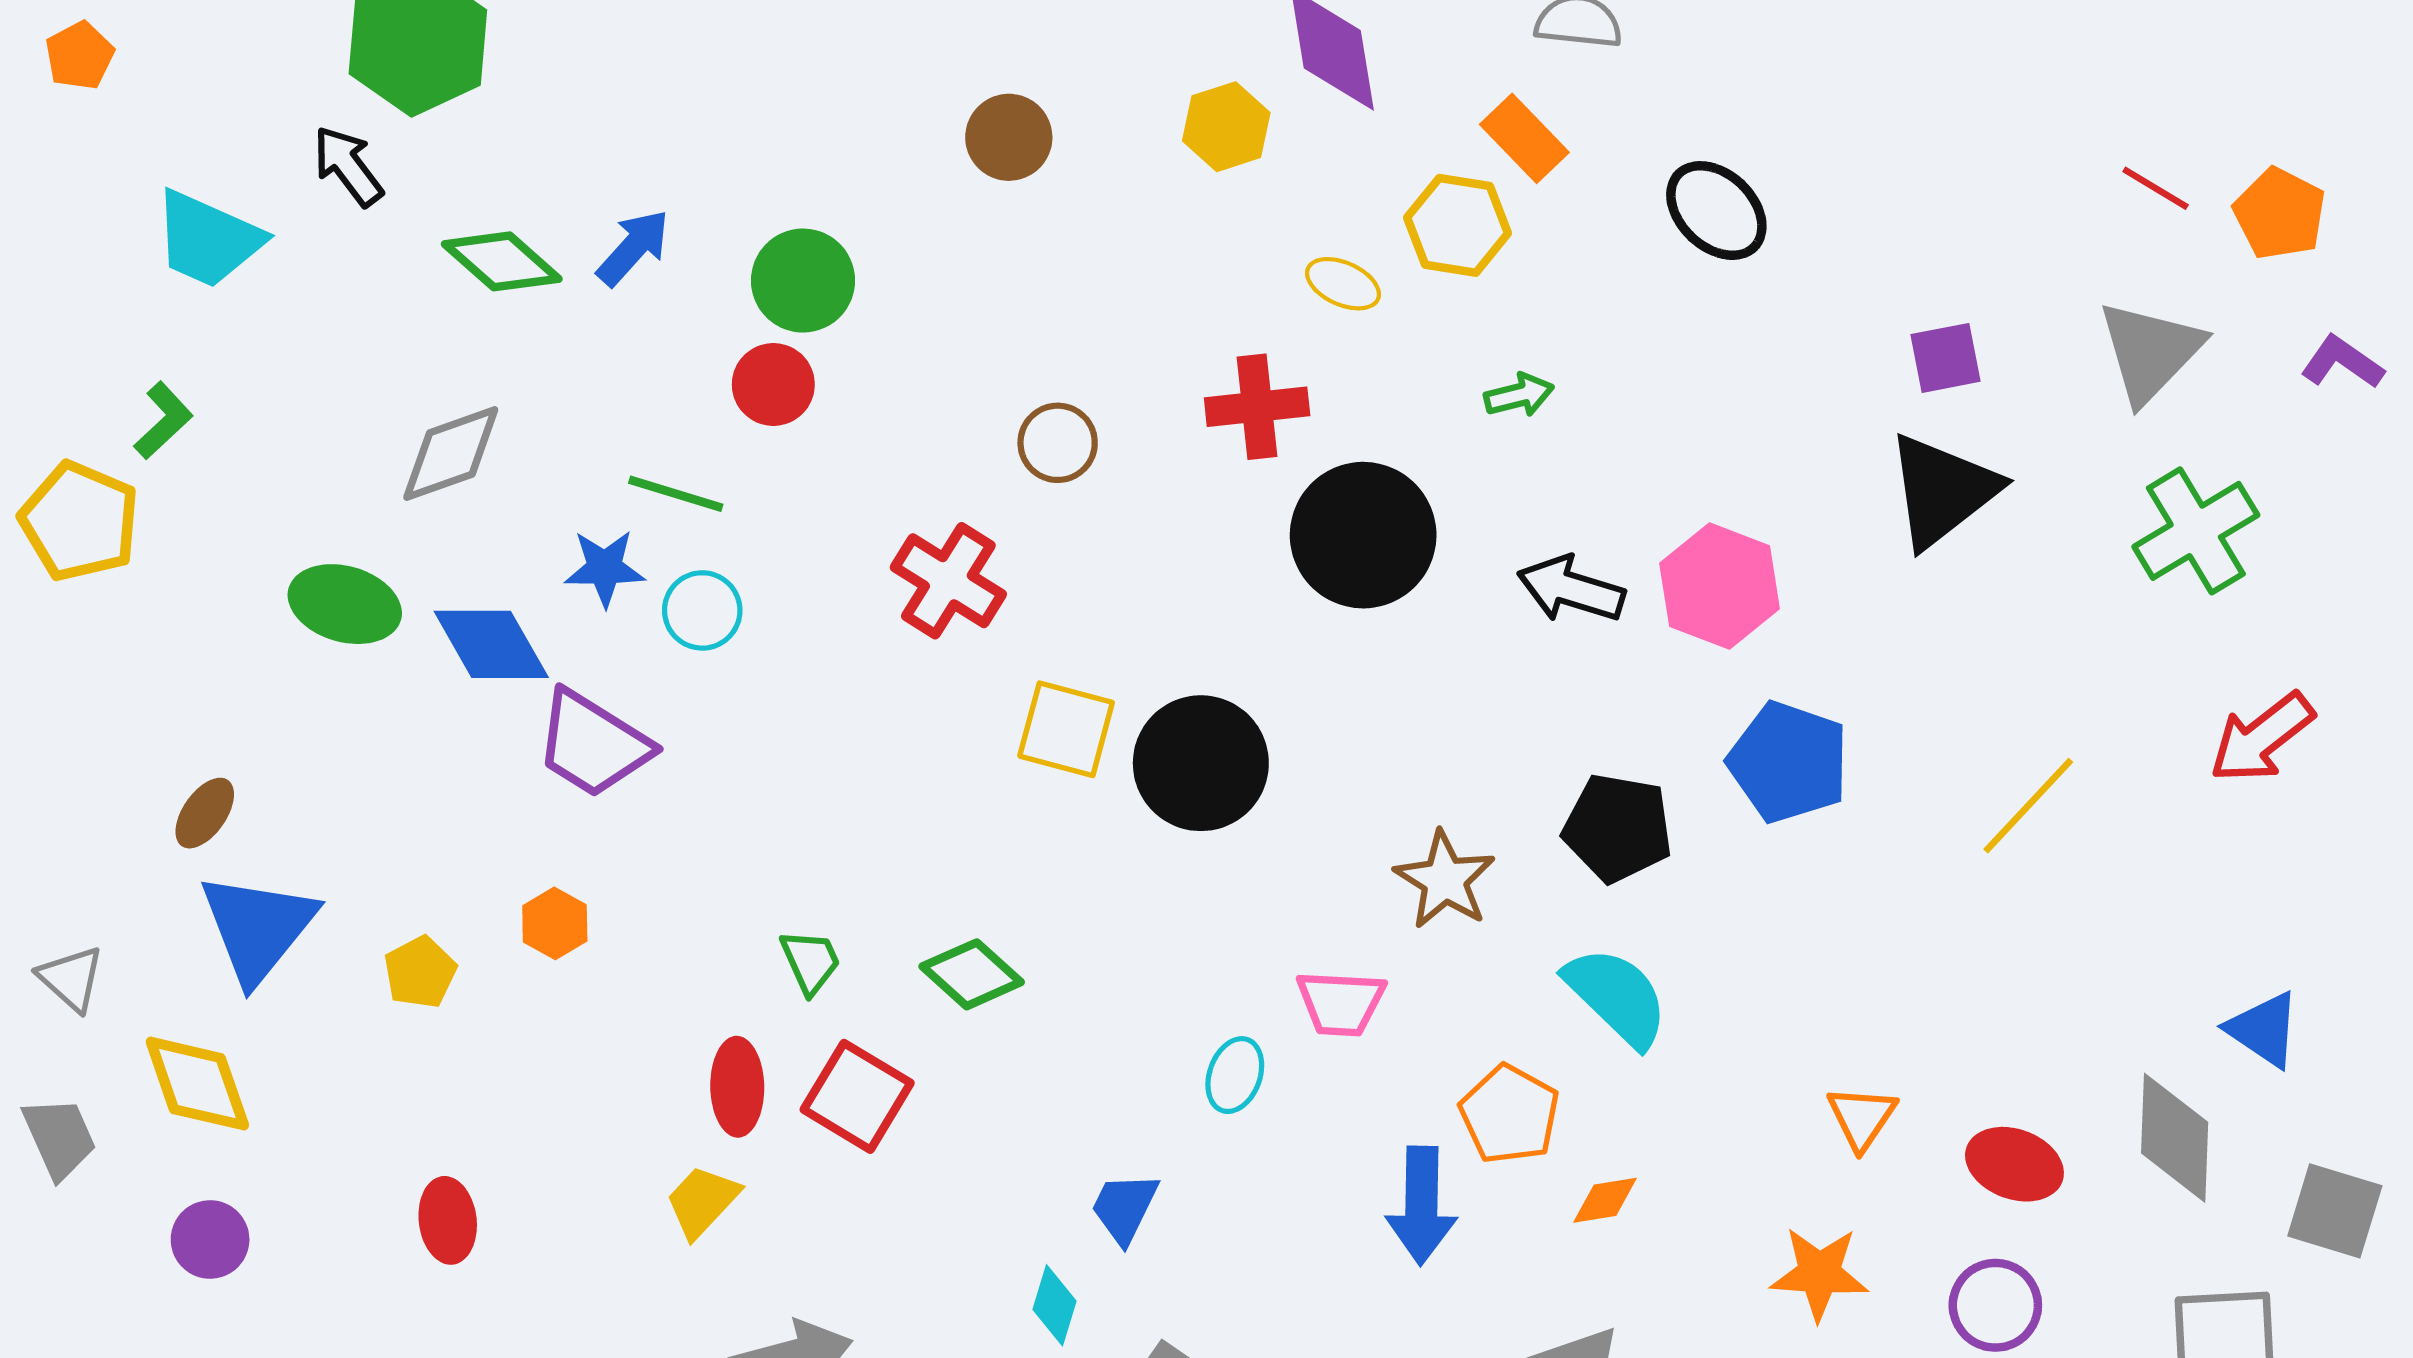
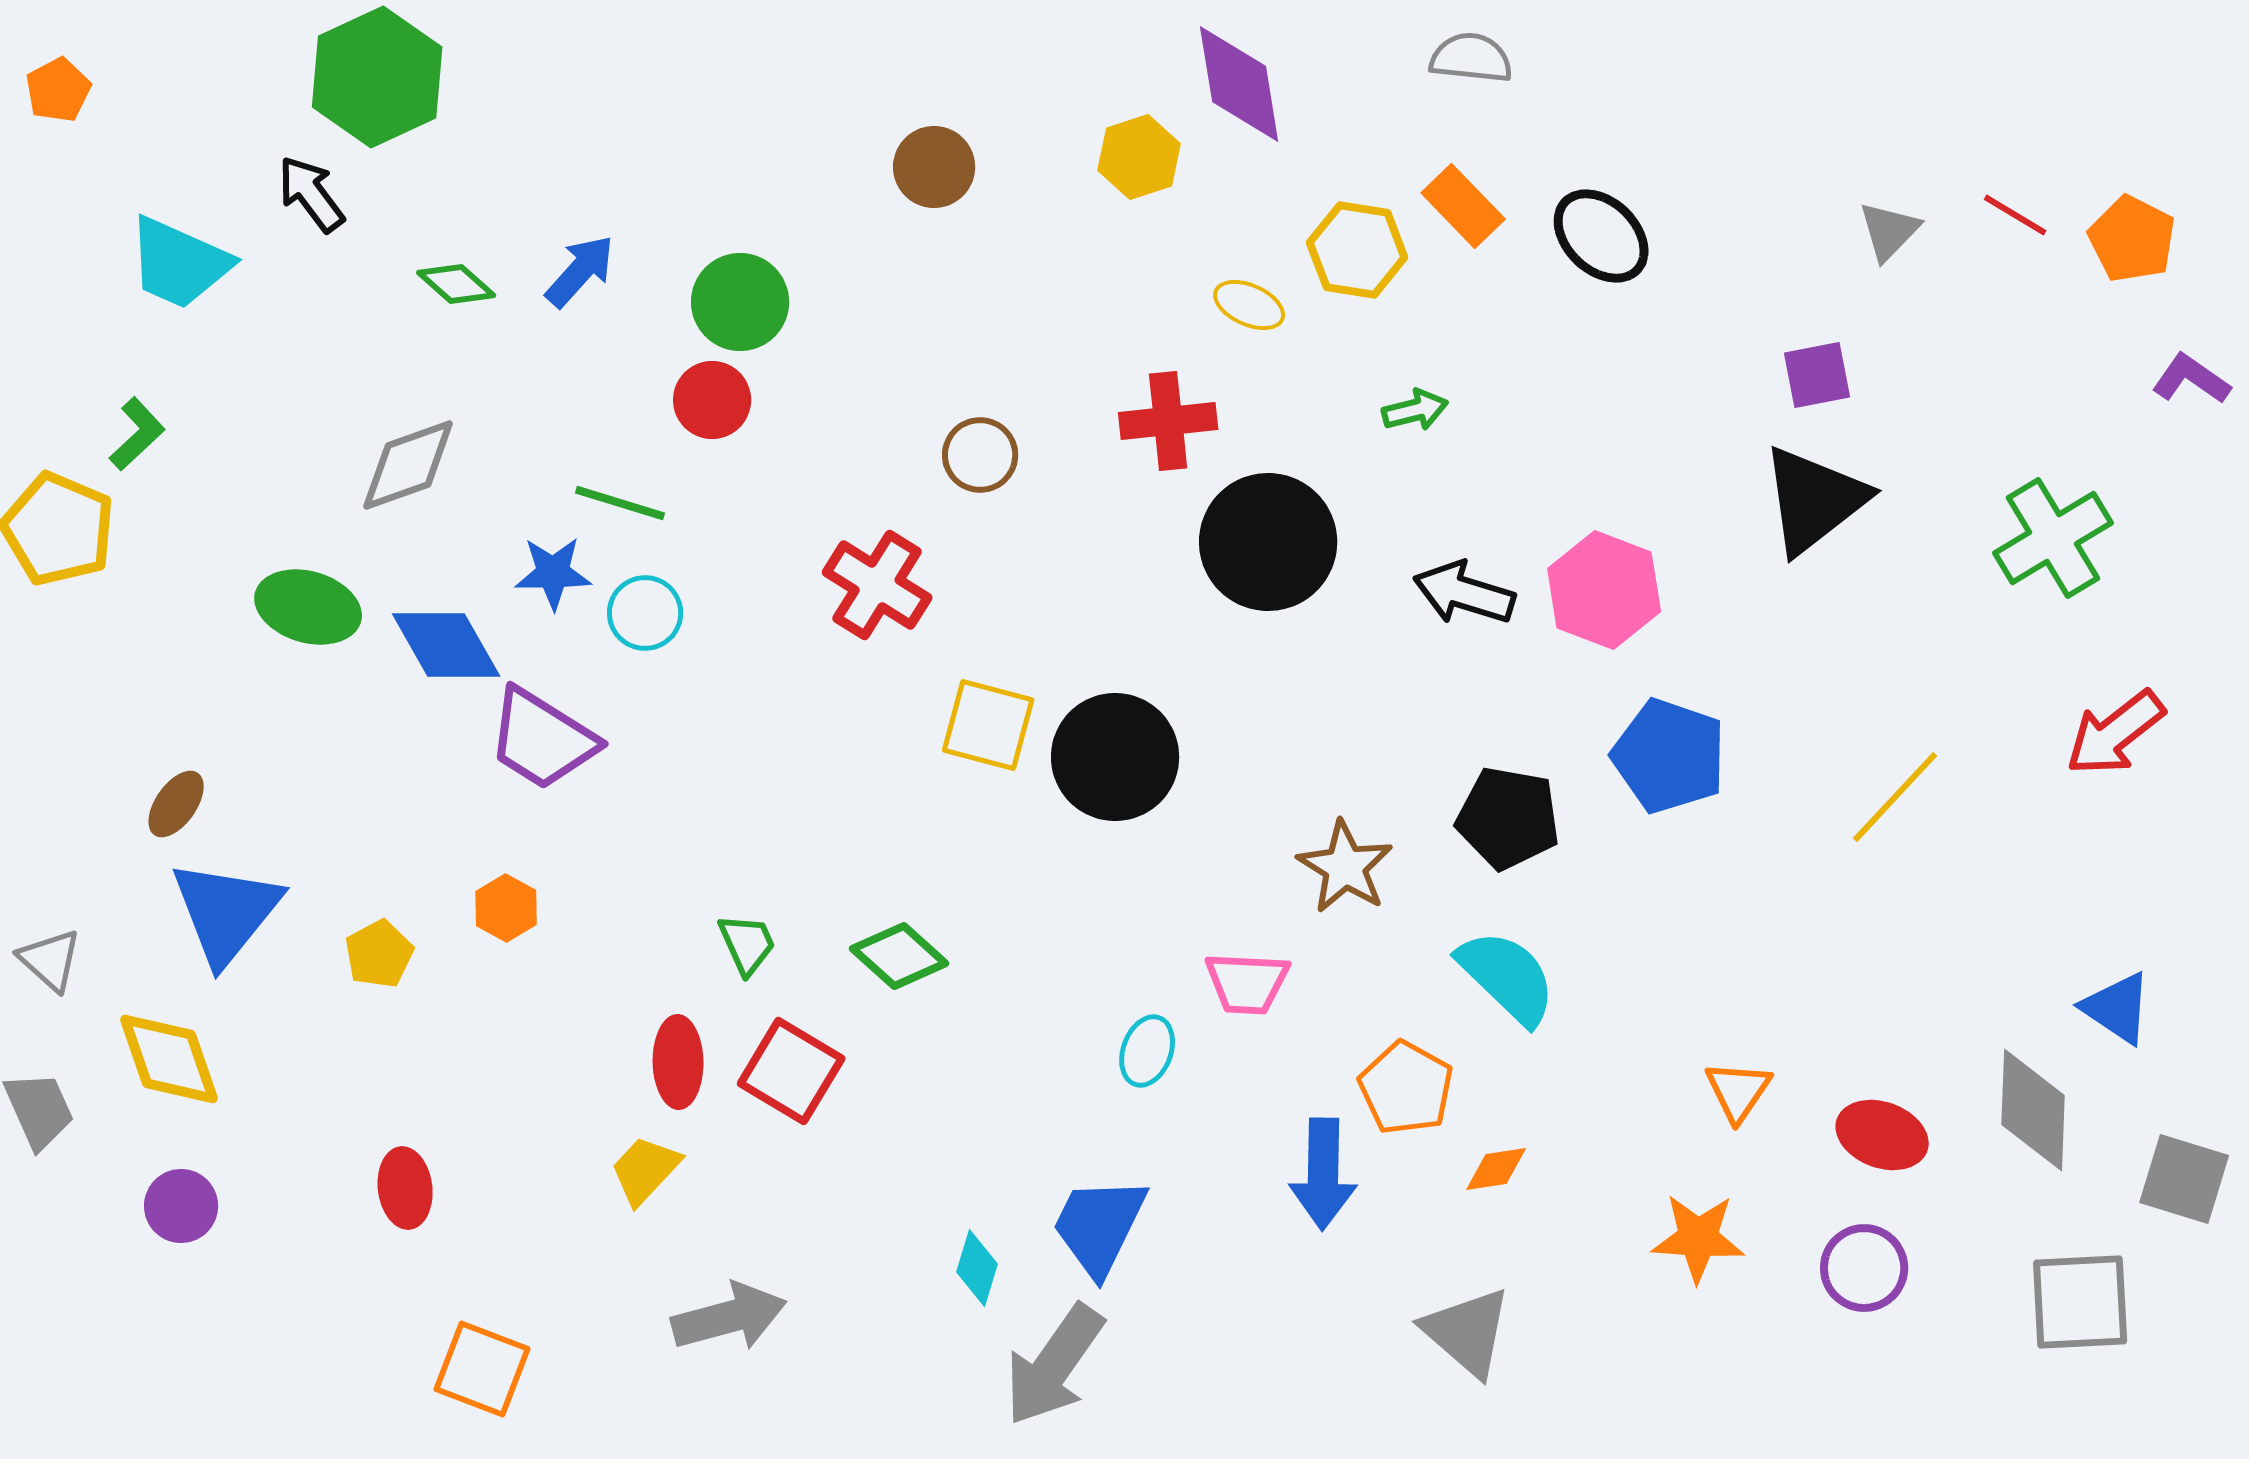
orange rectangle: (1524, 138) -> (1463, 206), moved
green diamond: (502, 261) -> (456, 284), size x0.7
gray triangle: (2150, 352) -> (1889, 231), moved, size x0.6
blue trapezoid: (1124, 1208) -> (1099, 1226), moved, size x1.5

